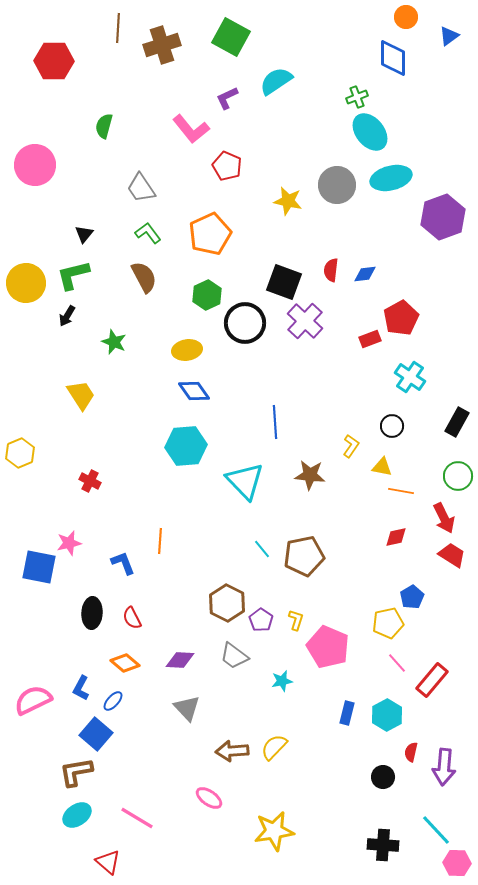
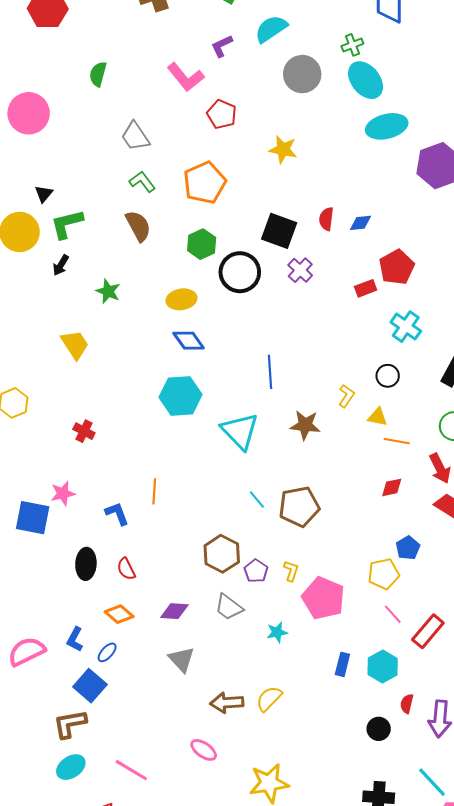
gray circle: (337, 185) -> (302, 74), moved
black triangle: (84, 234) -> (44, 194), moved
purple cross: (305, 321) -> (300, 270), size x0.7

